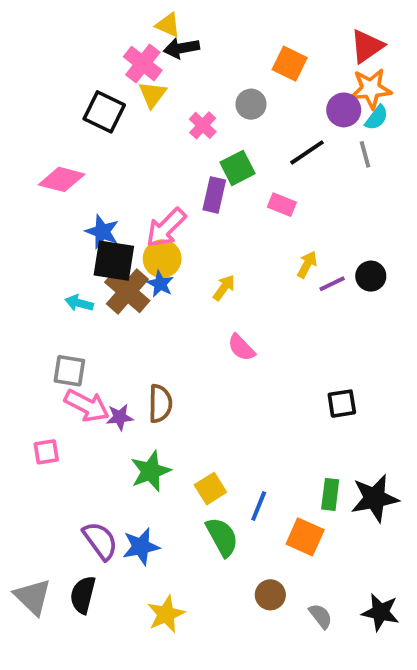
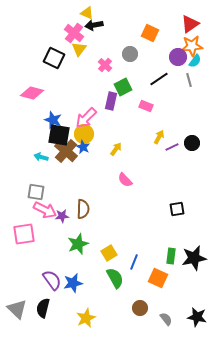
pink square: (46, 452) -> (24, 234), size x1.6

